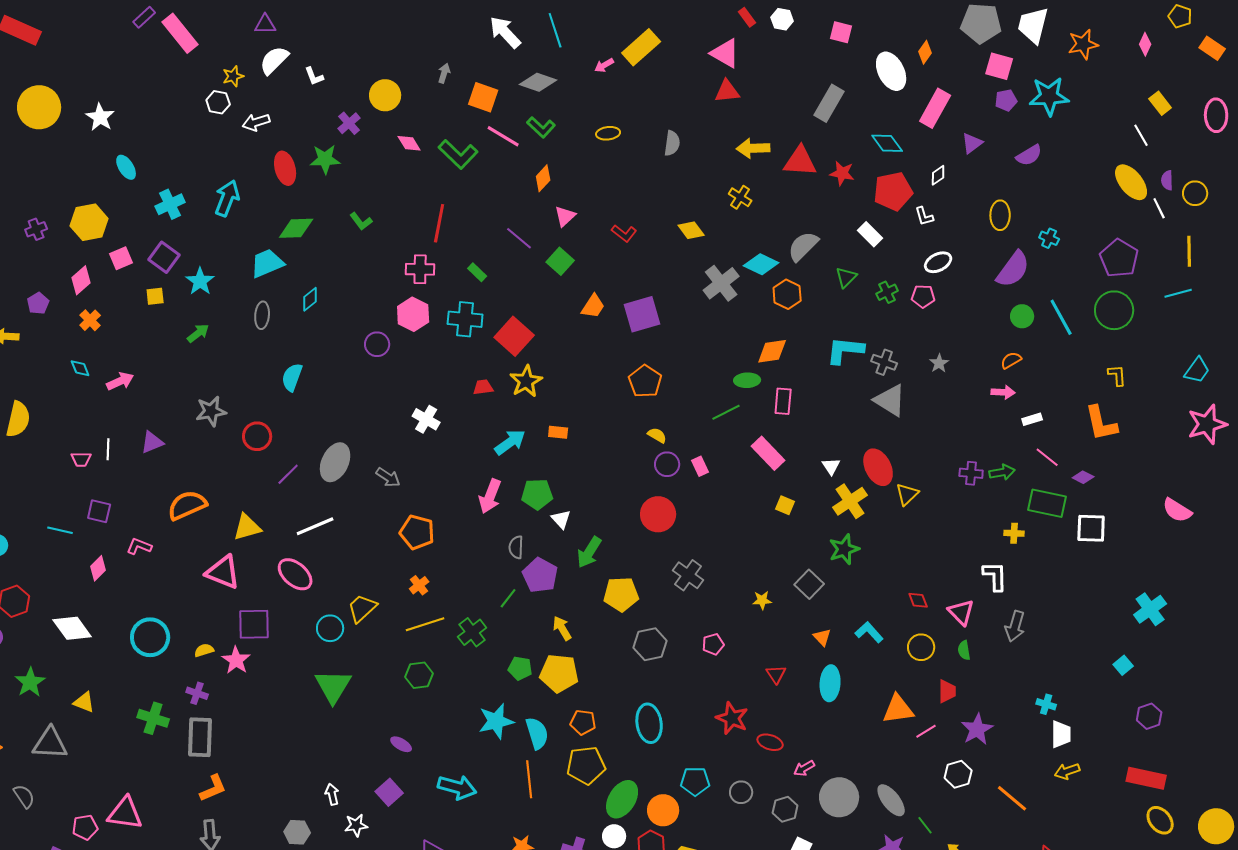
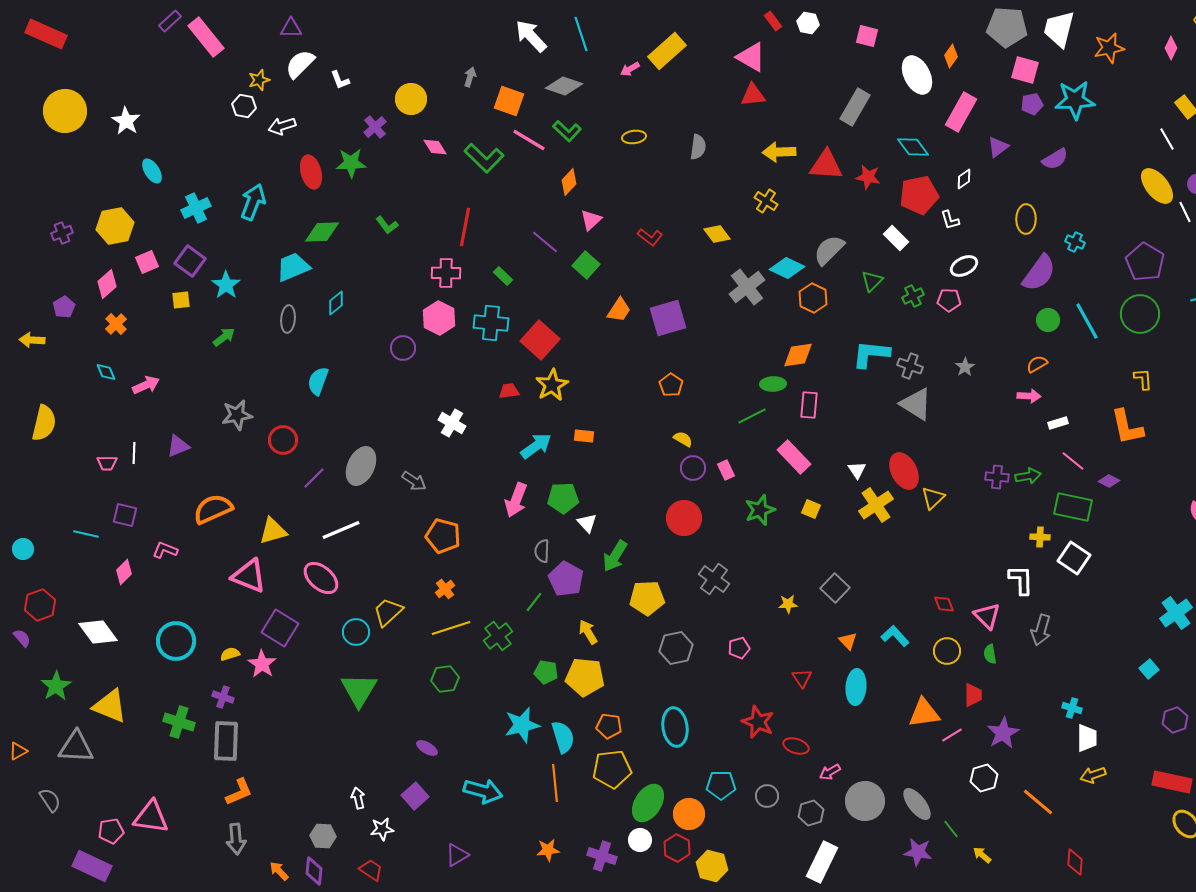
orange pentagon: (645, 381) -> (671, 385), size x0.7
white square: (1091, 528) -> (1074, 558), moved, turned 32
green star: (844, 549) -> (760, 510), moved
purple square: (254, 624) -> (280, 628), turned 33
yellow triangle: (84, 702) -> (110, 706), size x1.6

